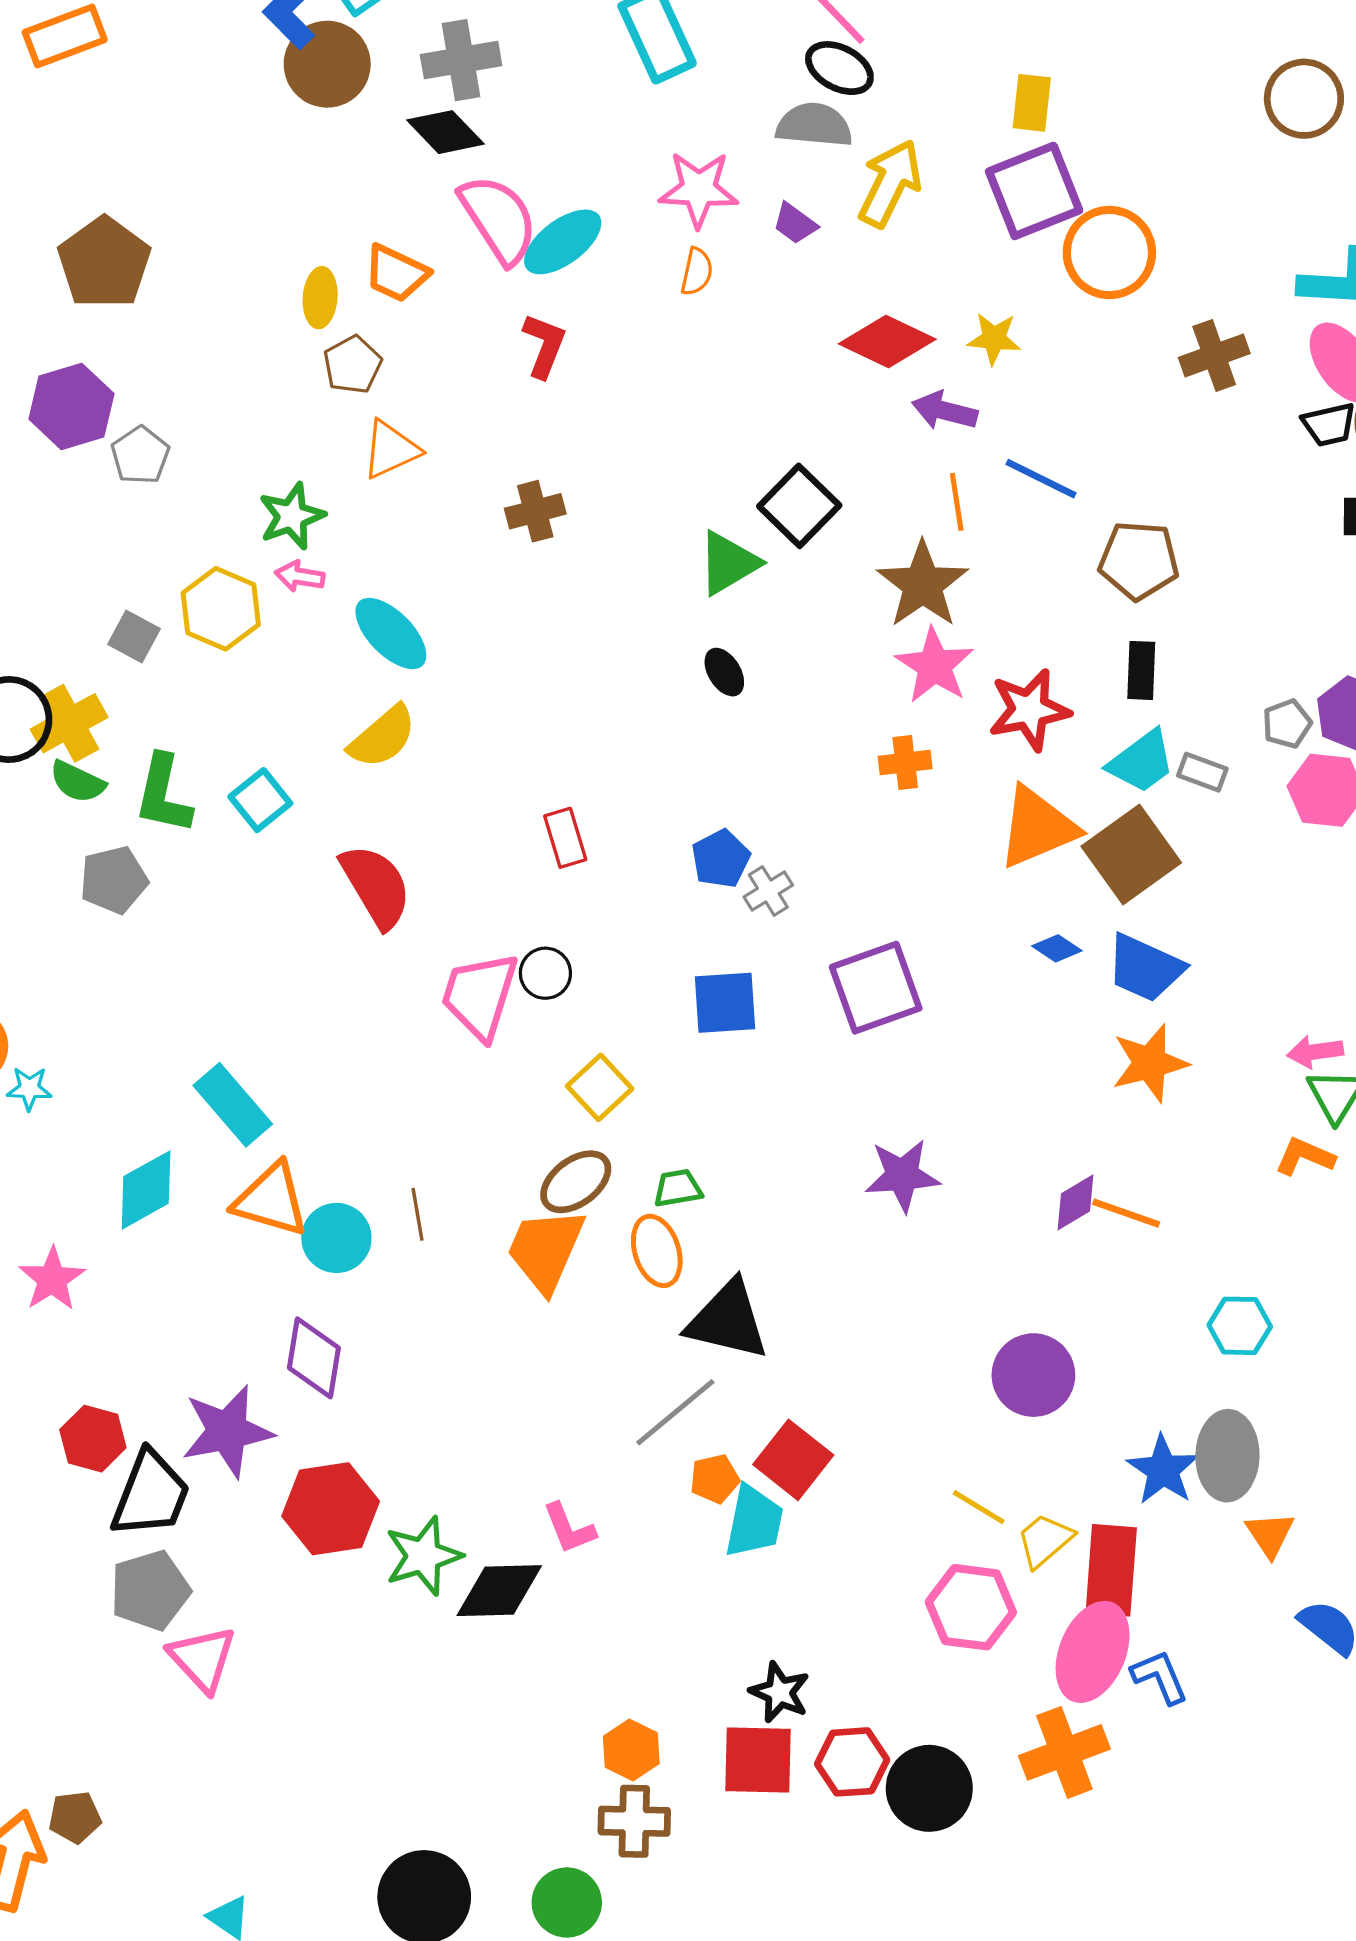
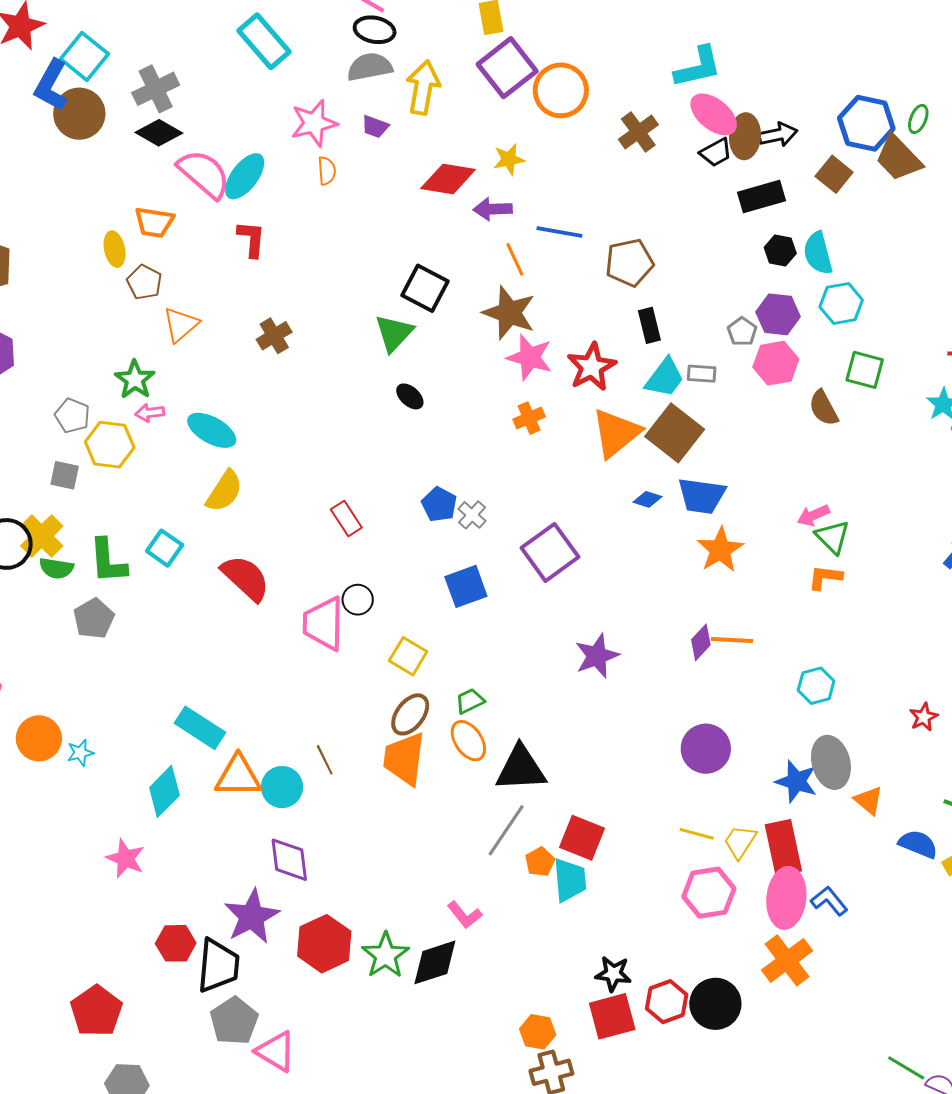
gray pentagon: (140, 455) -> (72, 416), moved

